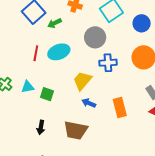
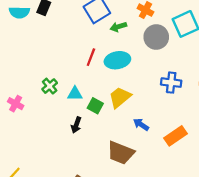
gray circle: (95, 37) -> (156, 37), moved
yellow trapezoid: (82, 81) -> (120, 97), moved
orange rectangle: (120, 107) -> (175, 136), turned 60
black arrow: (41, 127) -> (76, 125), moved

